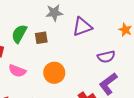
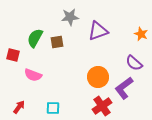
purple semicircle: (106, 57) -> (134, 63), moved, turned 54
orange circle: (54, 73) -> (98, 77), moved

